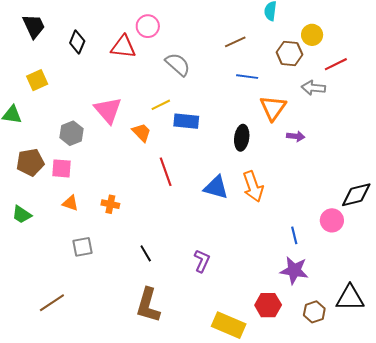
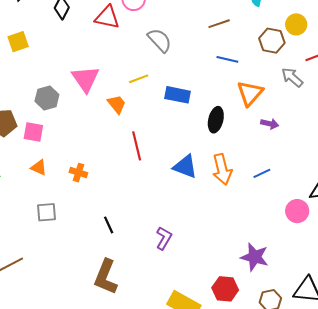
gray arrow: (313, 88) -> (292, 77), turned 30
blue rectangle: (186, 121) -> (178, 95), moved
blue line: (294, 235) -> (262, 173), moved, turned 72

